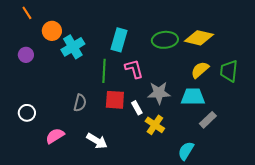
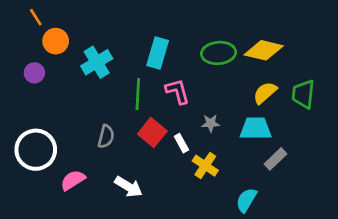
orange circle: (52, 31) -> (56, 41), moved
gray star: (159, 93) -> (211, 123), size x0.6
red square: (115, 100) -> (152, 132), turned 35
white circle: (27, 113) -> (36, 150), size x1.8

